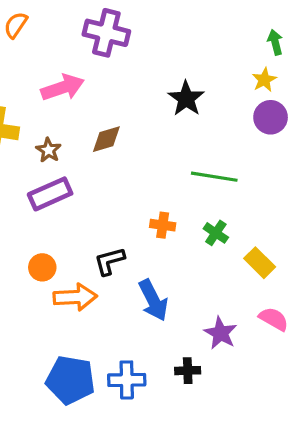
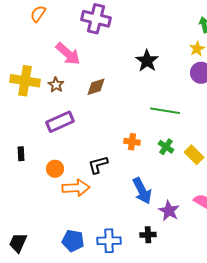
pink arrow: (63, 88) -> (68, 54), turned 60
brown star: (49, 150) -> (56, 85), moved
yellow rectangle: (260, 263) -> (194, 155), moved
blue arrow: (153, 300) -> (142, 191), moved
blue pentagon: (70, 380) -> (73, 241), size x0.7

